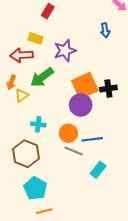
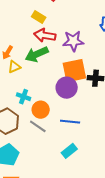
purple star: (65, 51) -> (73, 41), moved
red arrow: (22, 55) -> (45, 35), moved
orange circle: (68, 133) -> (41, 110), moved
gray line: (74, 151) -> (38, 126), moved

